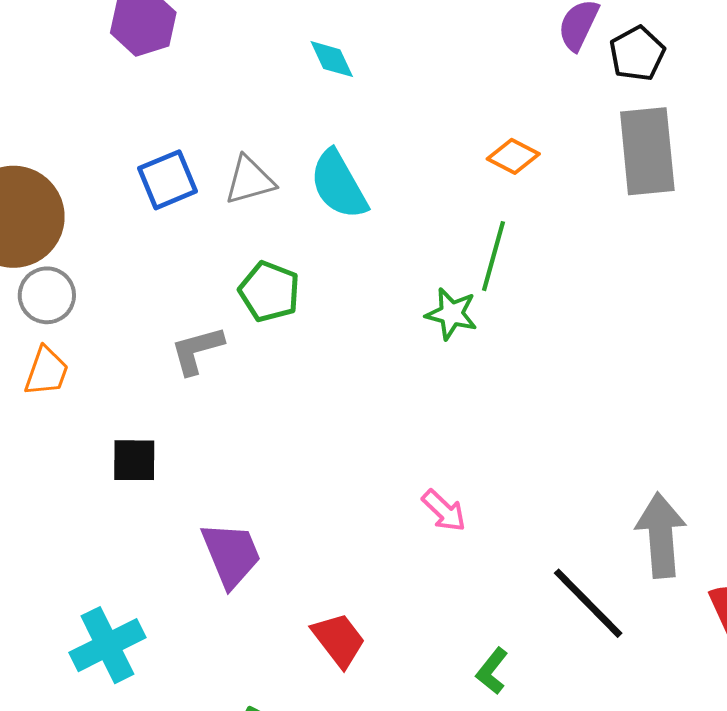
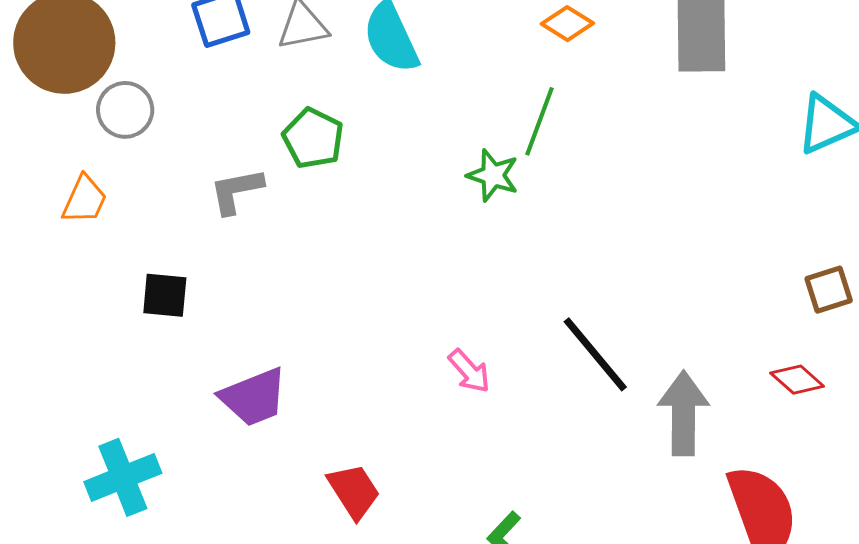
gray circle: (47, 295) -> (125, 110), moved
purple trapezoid: (231, 554) -> (254, 397), turned 86
black line: (588, 603) -> (595, 354), moved

